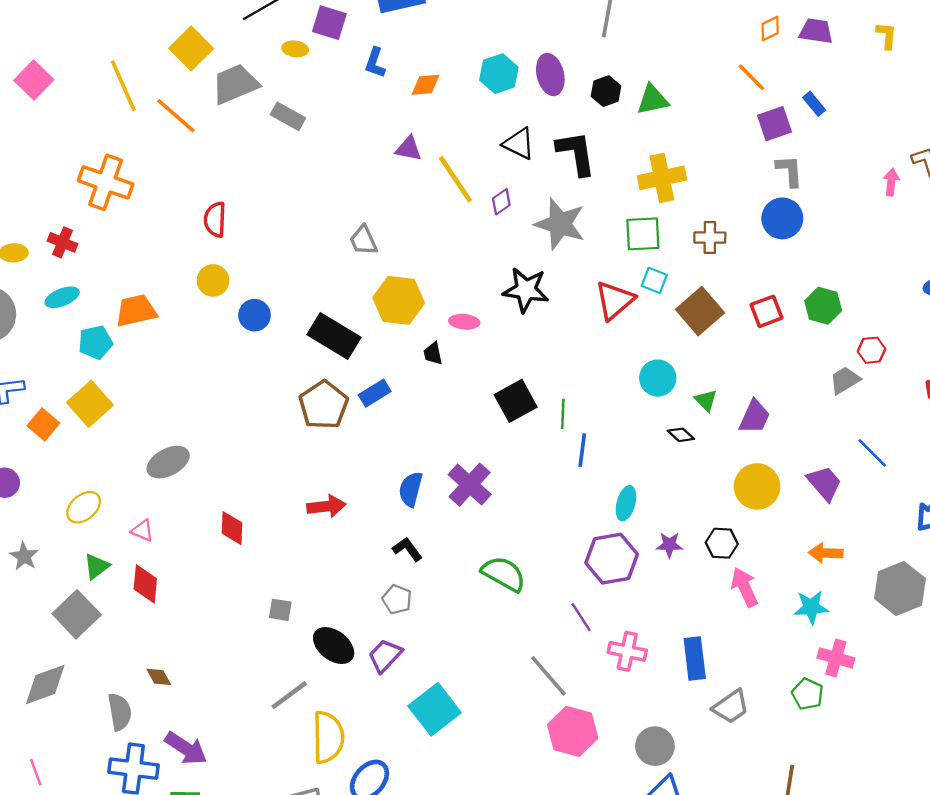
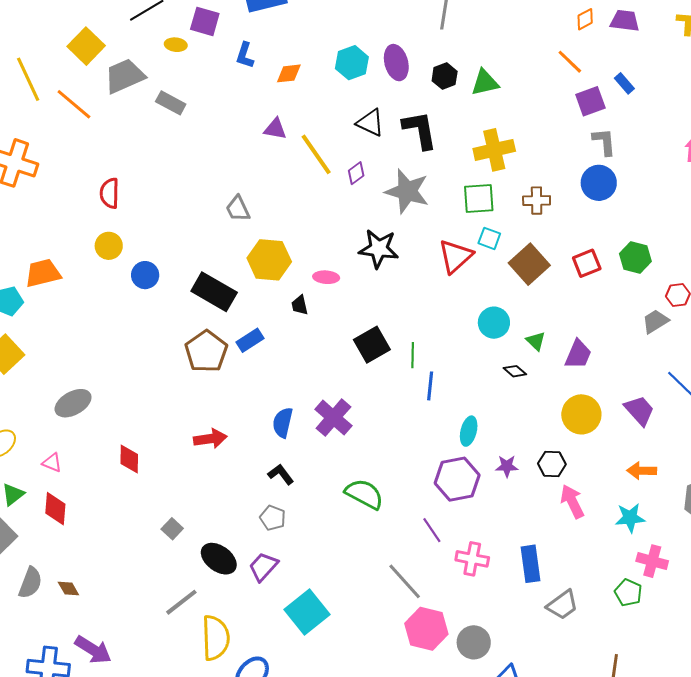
gray square: (280, 610) -> (172, 529), turned 35
gray semicircle: (120, 712) -> (30, 583), moved, turned 32
gray circle: (655, 746) -> (474, 642), moved

